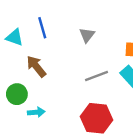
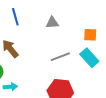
gray triangle: (87, 35) -> (52, 23), turned 48

